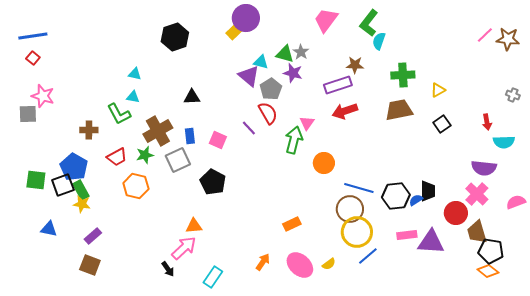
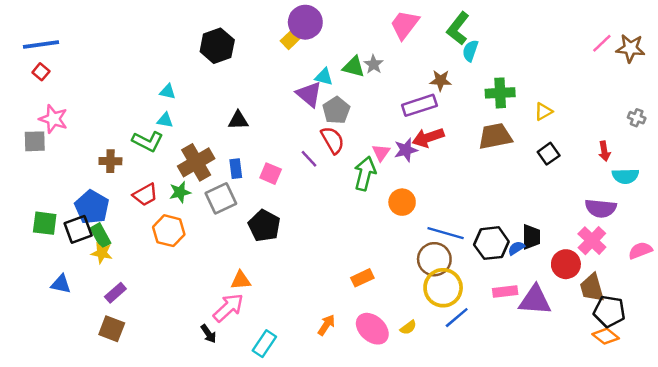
purple star: (293, 73) -> (406, 150), moved, turned -30
green L-shape: (119, 114) -> (148, 141), turned -35

